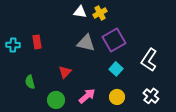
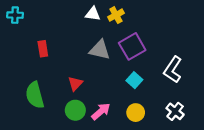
cyan cross: (13, 45) -> (15, 15), moved
green semicircle: (30, 82) -> (35, 95), size x1.6
green circle: (56, 100) -> (75, 110), moved

